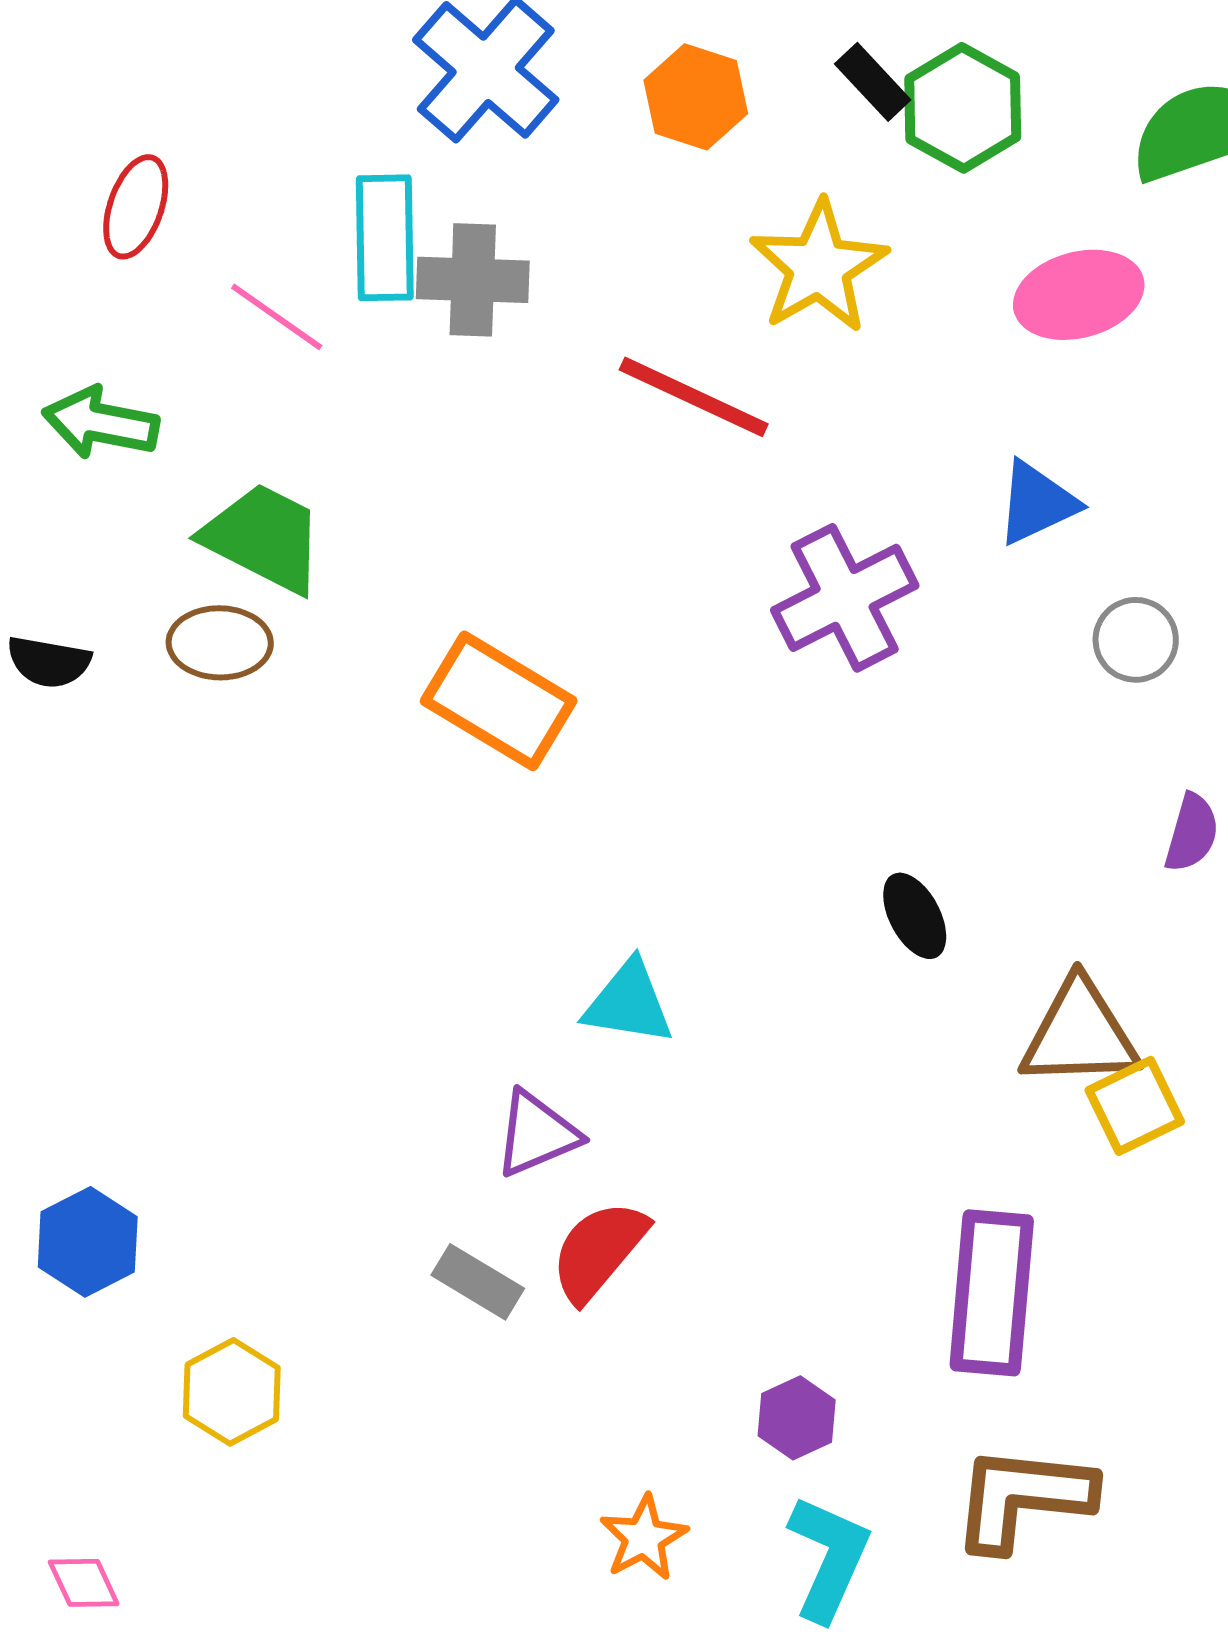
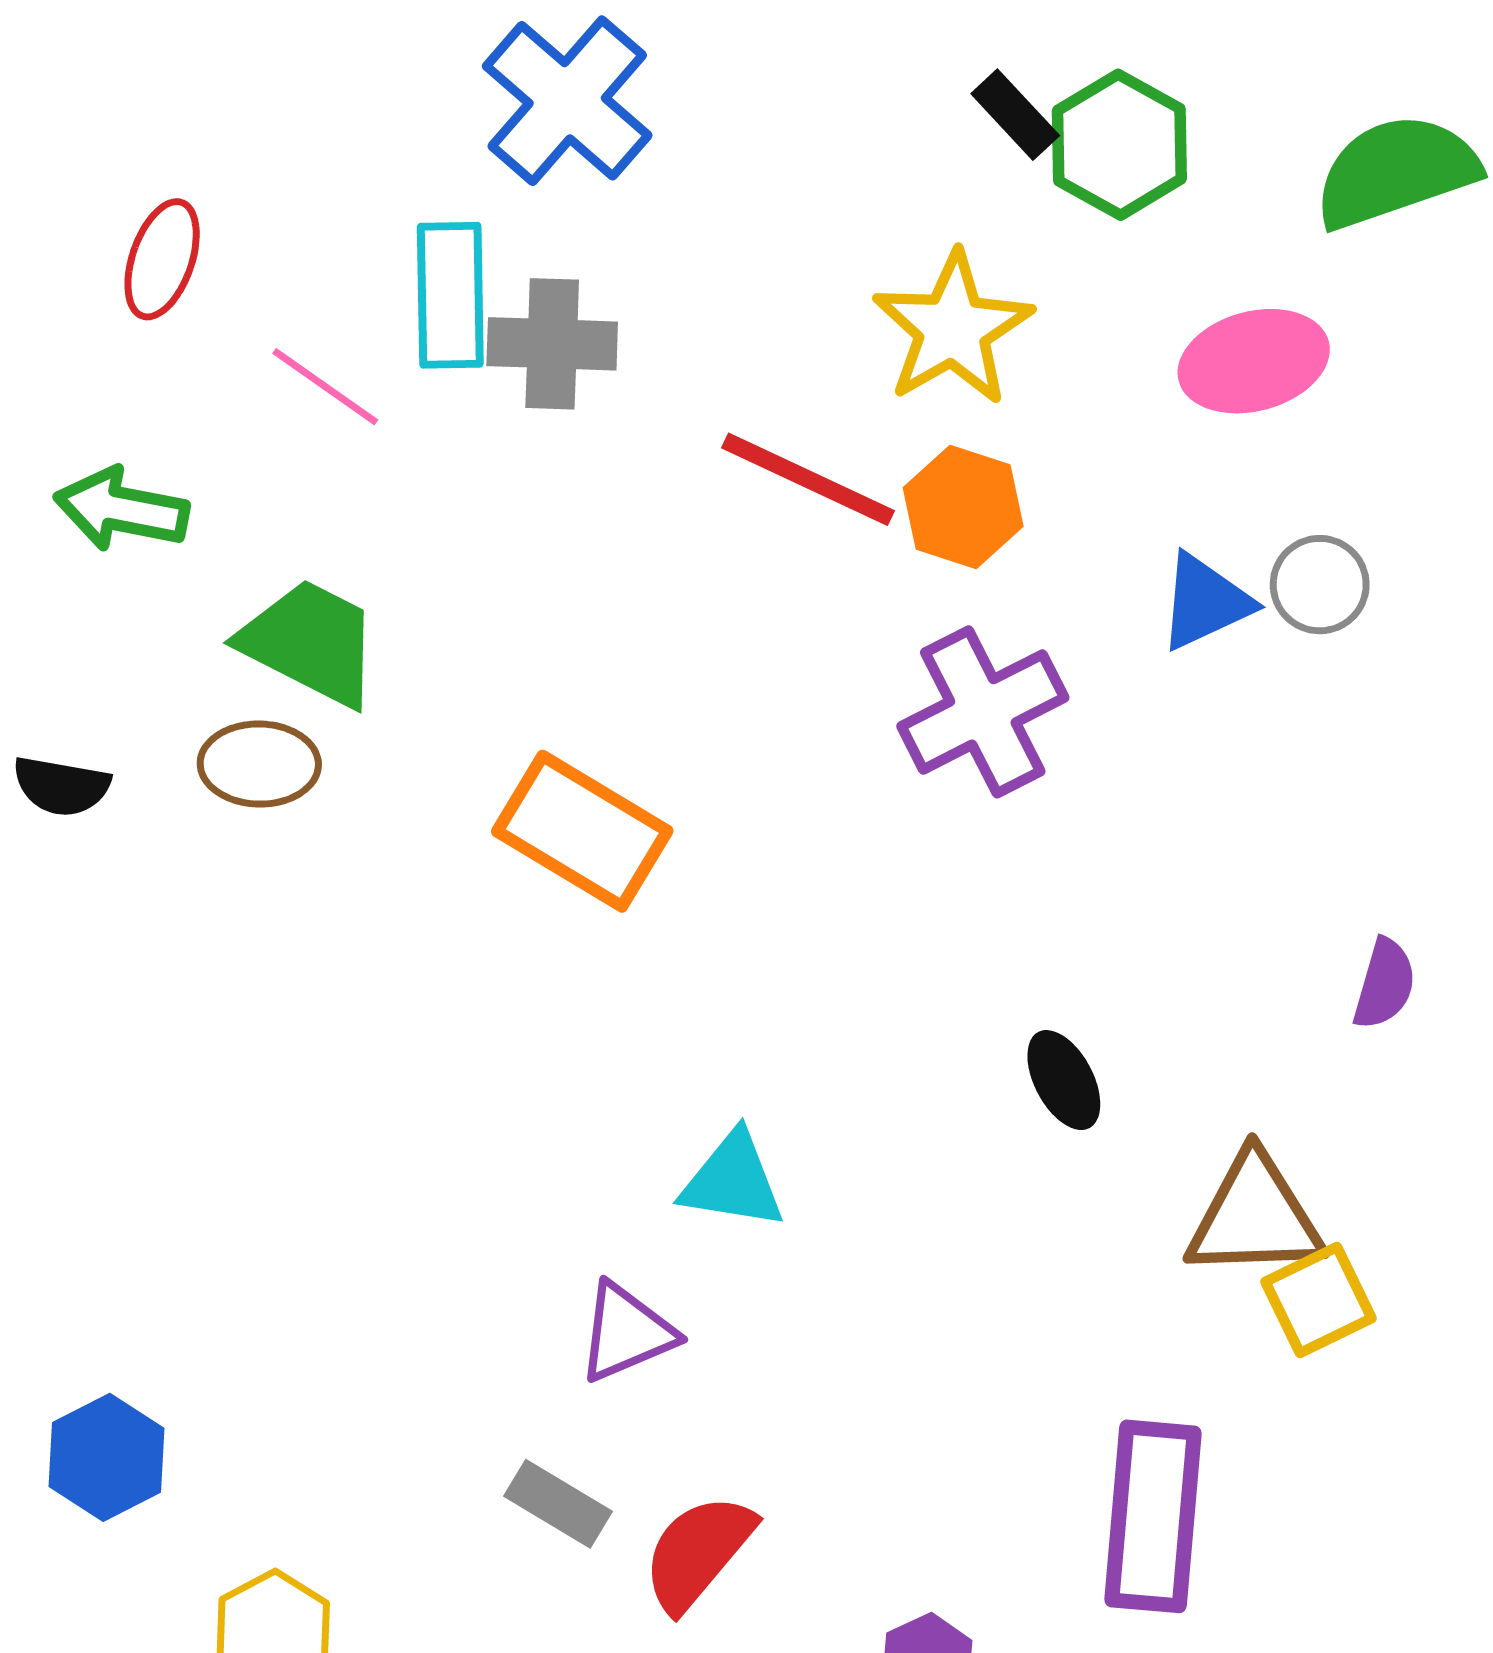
orange hexagon: (696, 97) -> (963, 507), moved
gray circle: (1136, 640) -> (1320, 585), moved
red semicircle: (599, 1251) -> (698, 1552), moved

